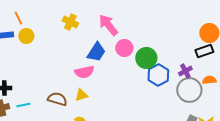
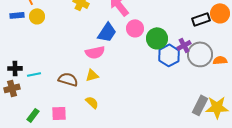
black rectangle: (204, 51) -> (201, 19), moved
purple cross: (185, 71) -> (184, 45), moved
gray circle: (189, 90) -> (200, 54), moved
cyan line: (23, 105) -> (34, 74), moved

